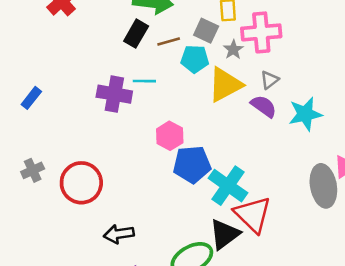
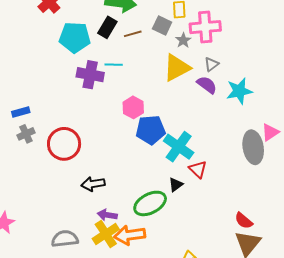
cyan pentagon: (195, 59) -> (75, 37), moved, size x1.4
blue rectangle: (31, 98) -> (21, 112), moved, turned 36
red triangle: (253, 214) -> (198, 169), size x0.6
black triangle: (225, 234) -> (176, 185), size x0.6

